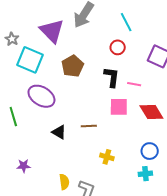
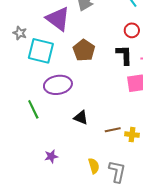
red circle: (118, 47) -> (132, 30), moved
purple ellipse: (41, 96) -> (58, 85), turned -32
brown line: (89, 126) -> (113, 130), moved

